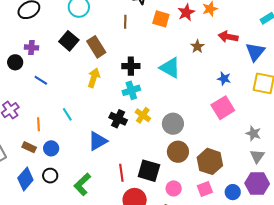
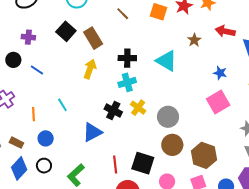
brown line: (125, 22) -> (123, 14), turned -48
black circle: (15, 62) -> (13, 60), moved
brown rectangle: (29, 147) -> (16, 143), moved

